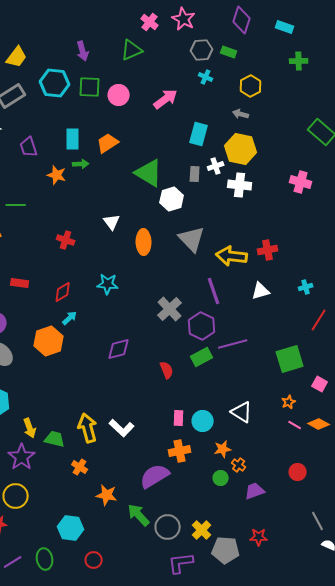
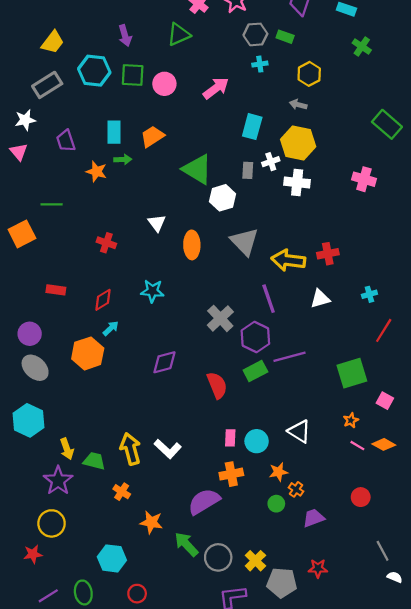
green cross: (299, 61) -> (362, 47), turned 36
cyan cross: (206, 77) -> (260, 64), turned -32
red semicircle: (167, 370) -> (217, 385), size x1.4

